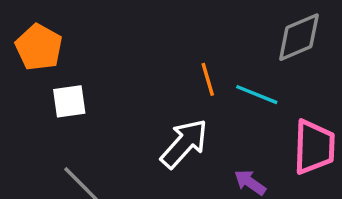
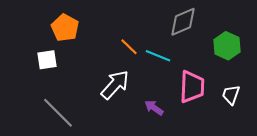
orange pentagon: (39, 47) -> (65, 28), moved
orange line: (208, 79) -> (129, 47), turned -30

